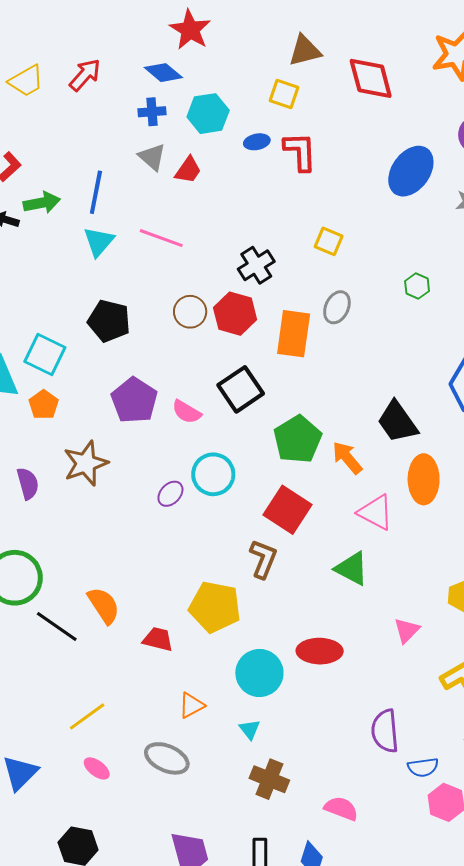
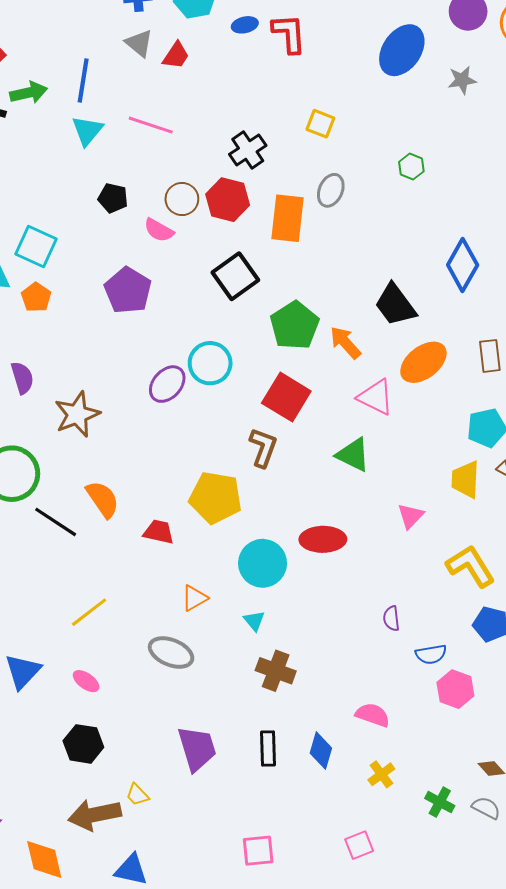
black pentagon: (109, 321) -> (113, 198), moved, size x0.7
pink semicircle: (187, 412) -> (159, 230), moved
brown star: (86, 463) -> (77, 414), moved
orange ellipse: (424, 479) -> (423, 362), turned 54
purple ellipse: (170, 494) -> (167, 384), size x1.4
purple semicircle: (385, 731) -> (391, 618), size x0.6
pink ellipse: (97, 768) -> (86, 681), moved
pink semicircle: (341, 808) -> (373, 715), moved

